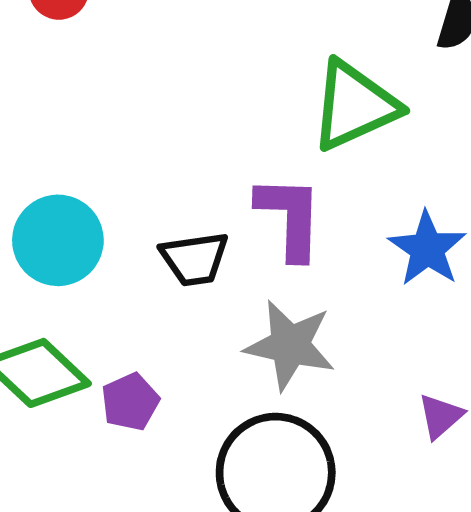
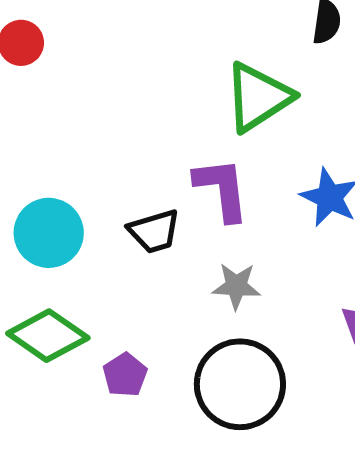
gray star: (290, 345) -> (236, 286), size x0.7
purple pentagon: (130, 402) -> (125, 375), moved

